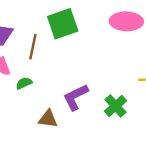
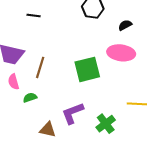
green square: (63, 24) -> (87, 69), moved

